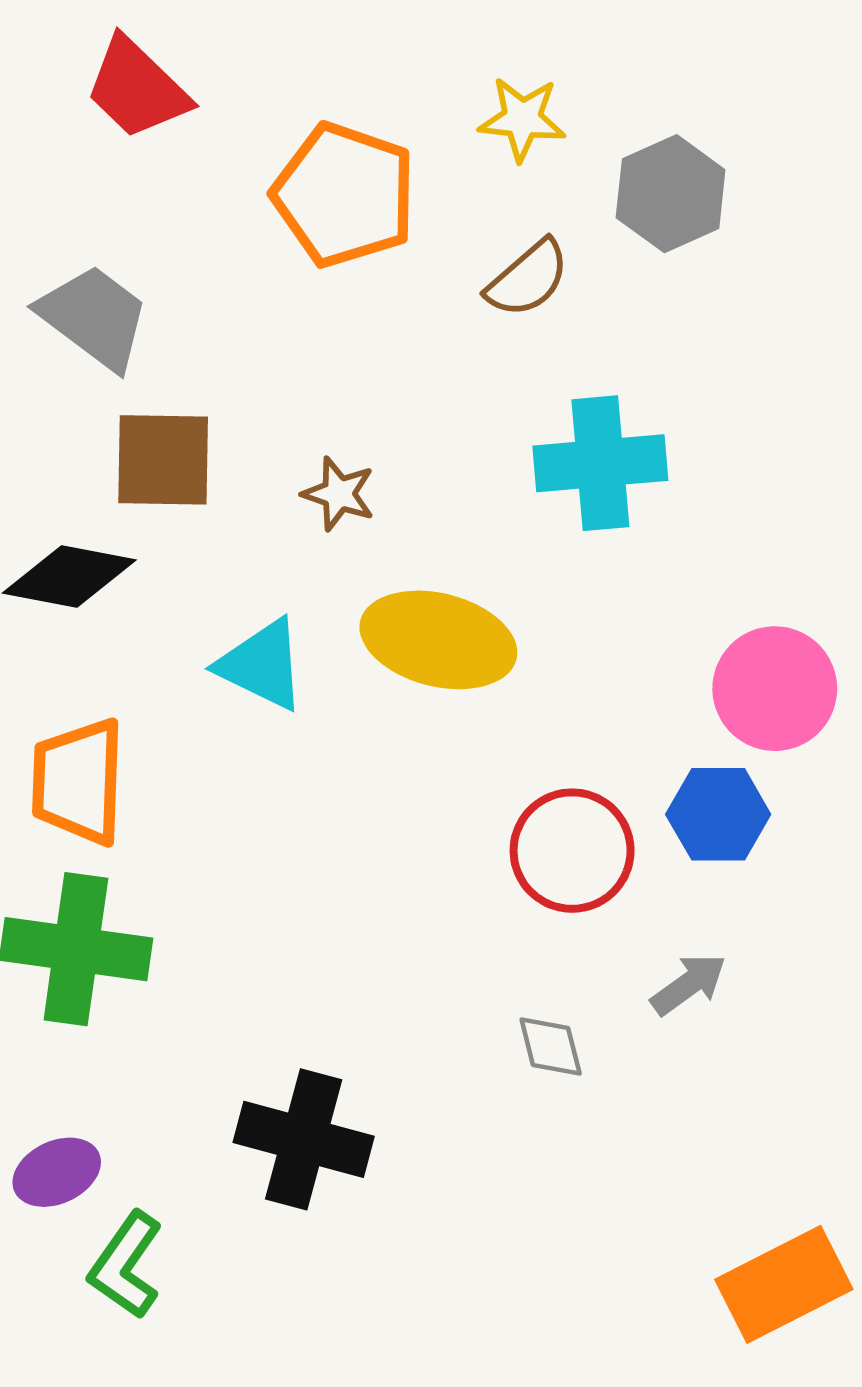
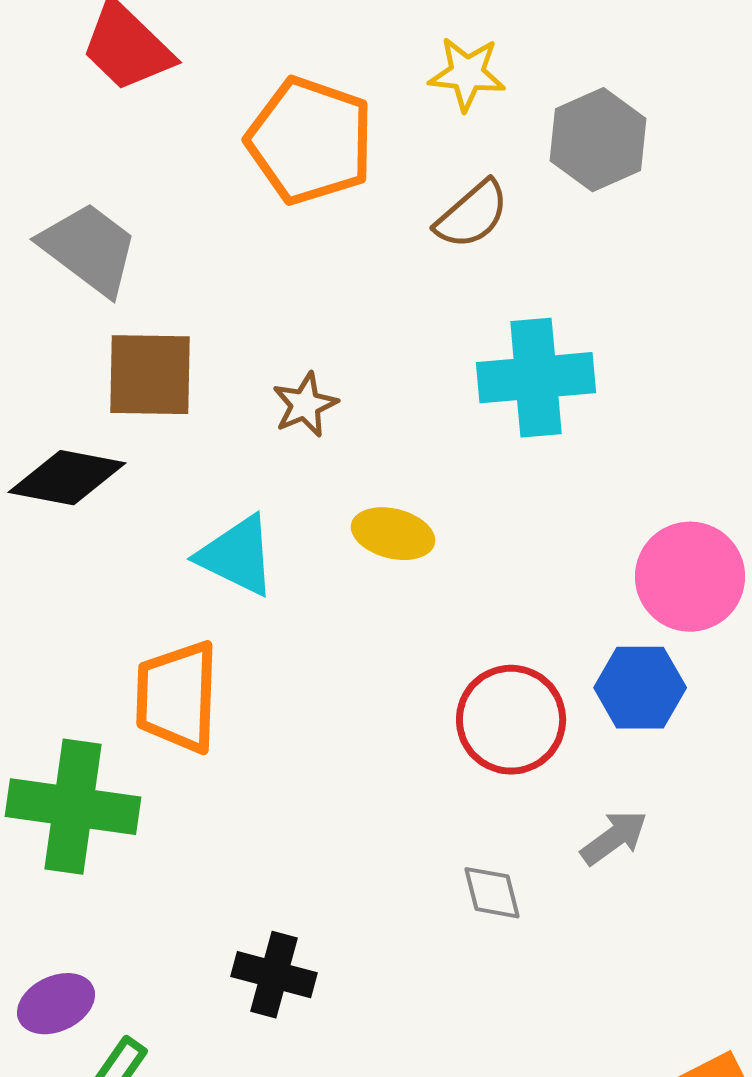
brown star: (339, 494) -> (305, 405), turned 30
yellow ellipse: (438, 640) -> (393, 534), size x0.6
orange trapezoid: (78, 781) -> (177, 697), moved
black cross: (304, 1139) -> (274, 975), size x0.7

